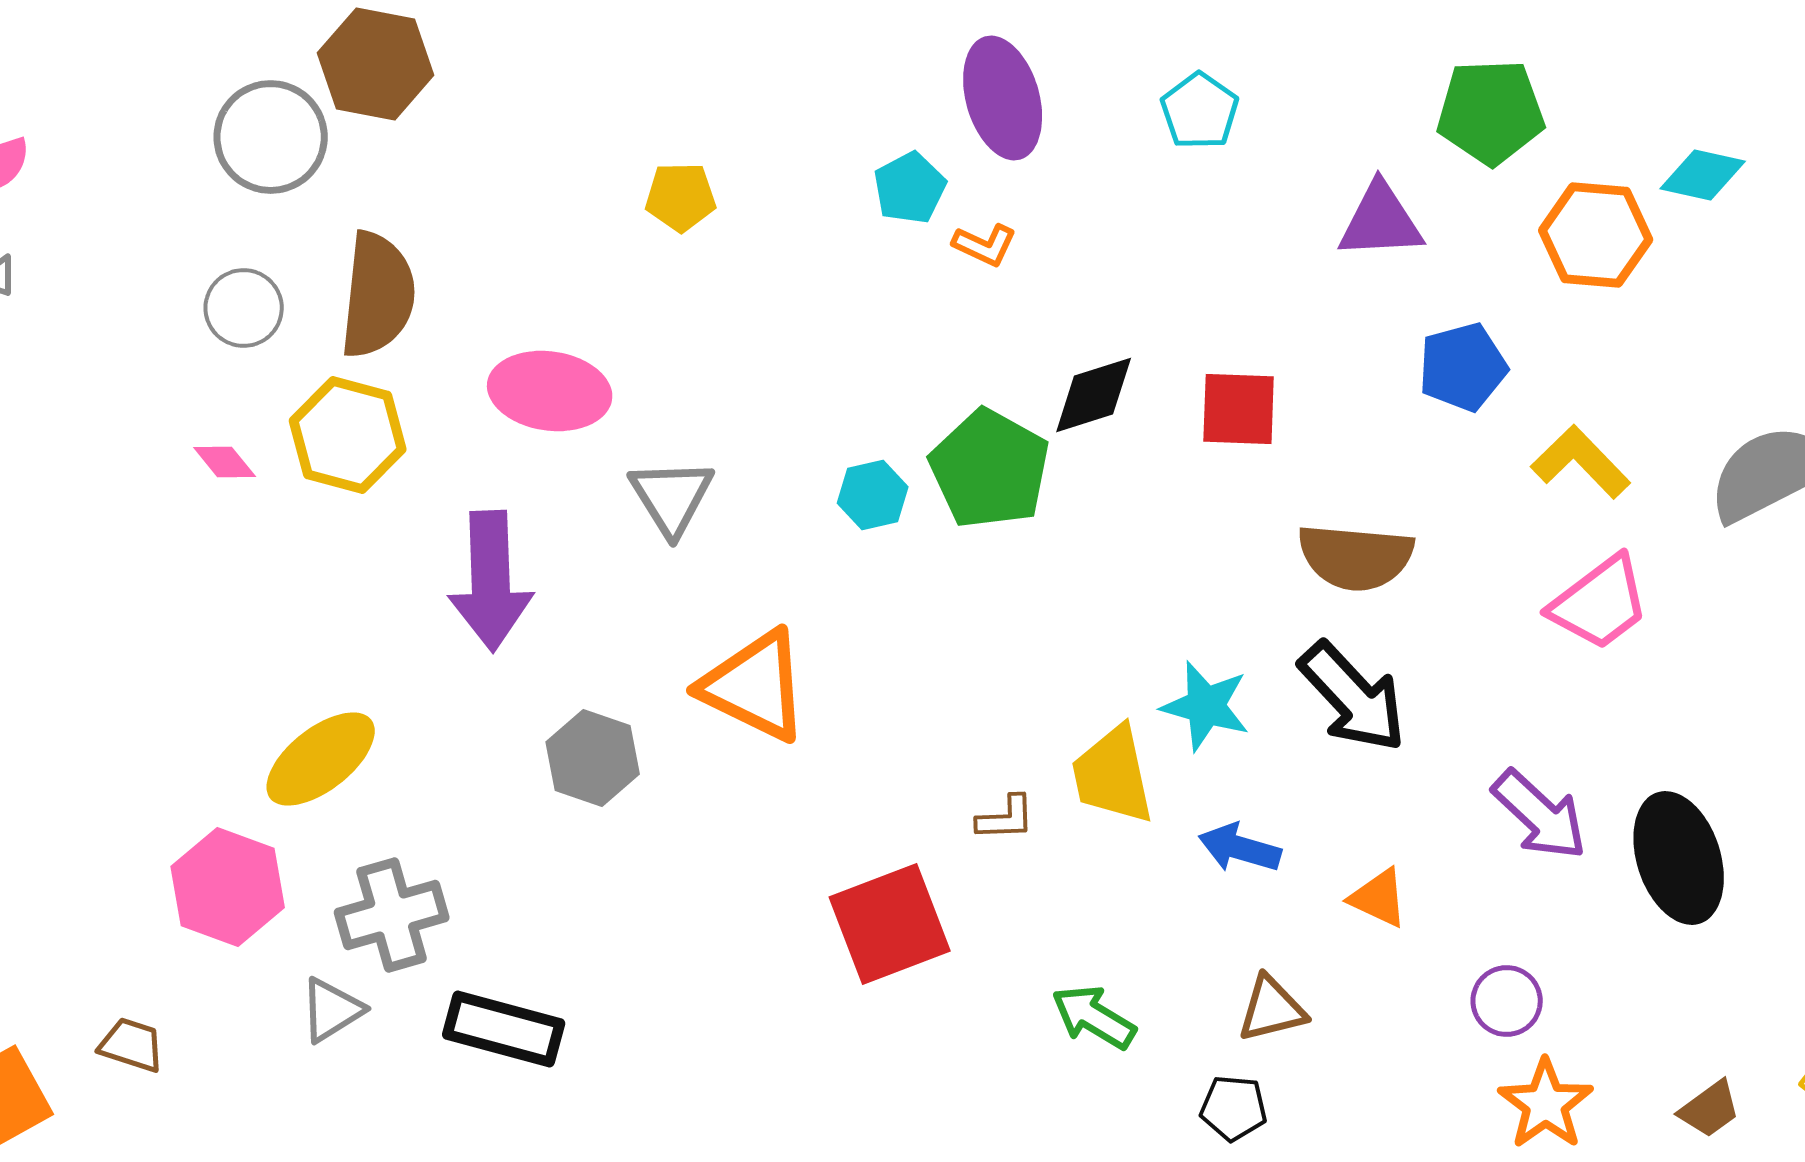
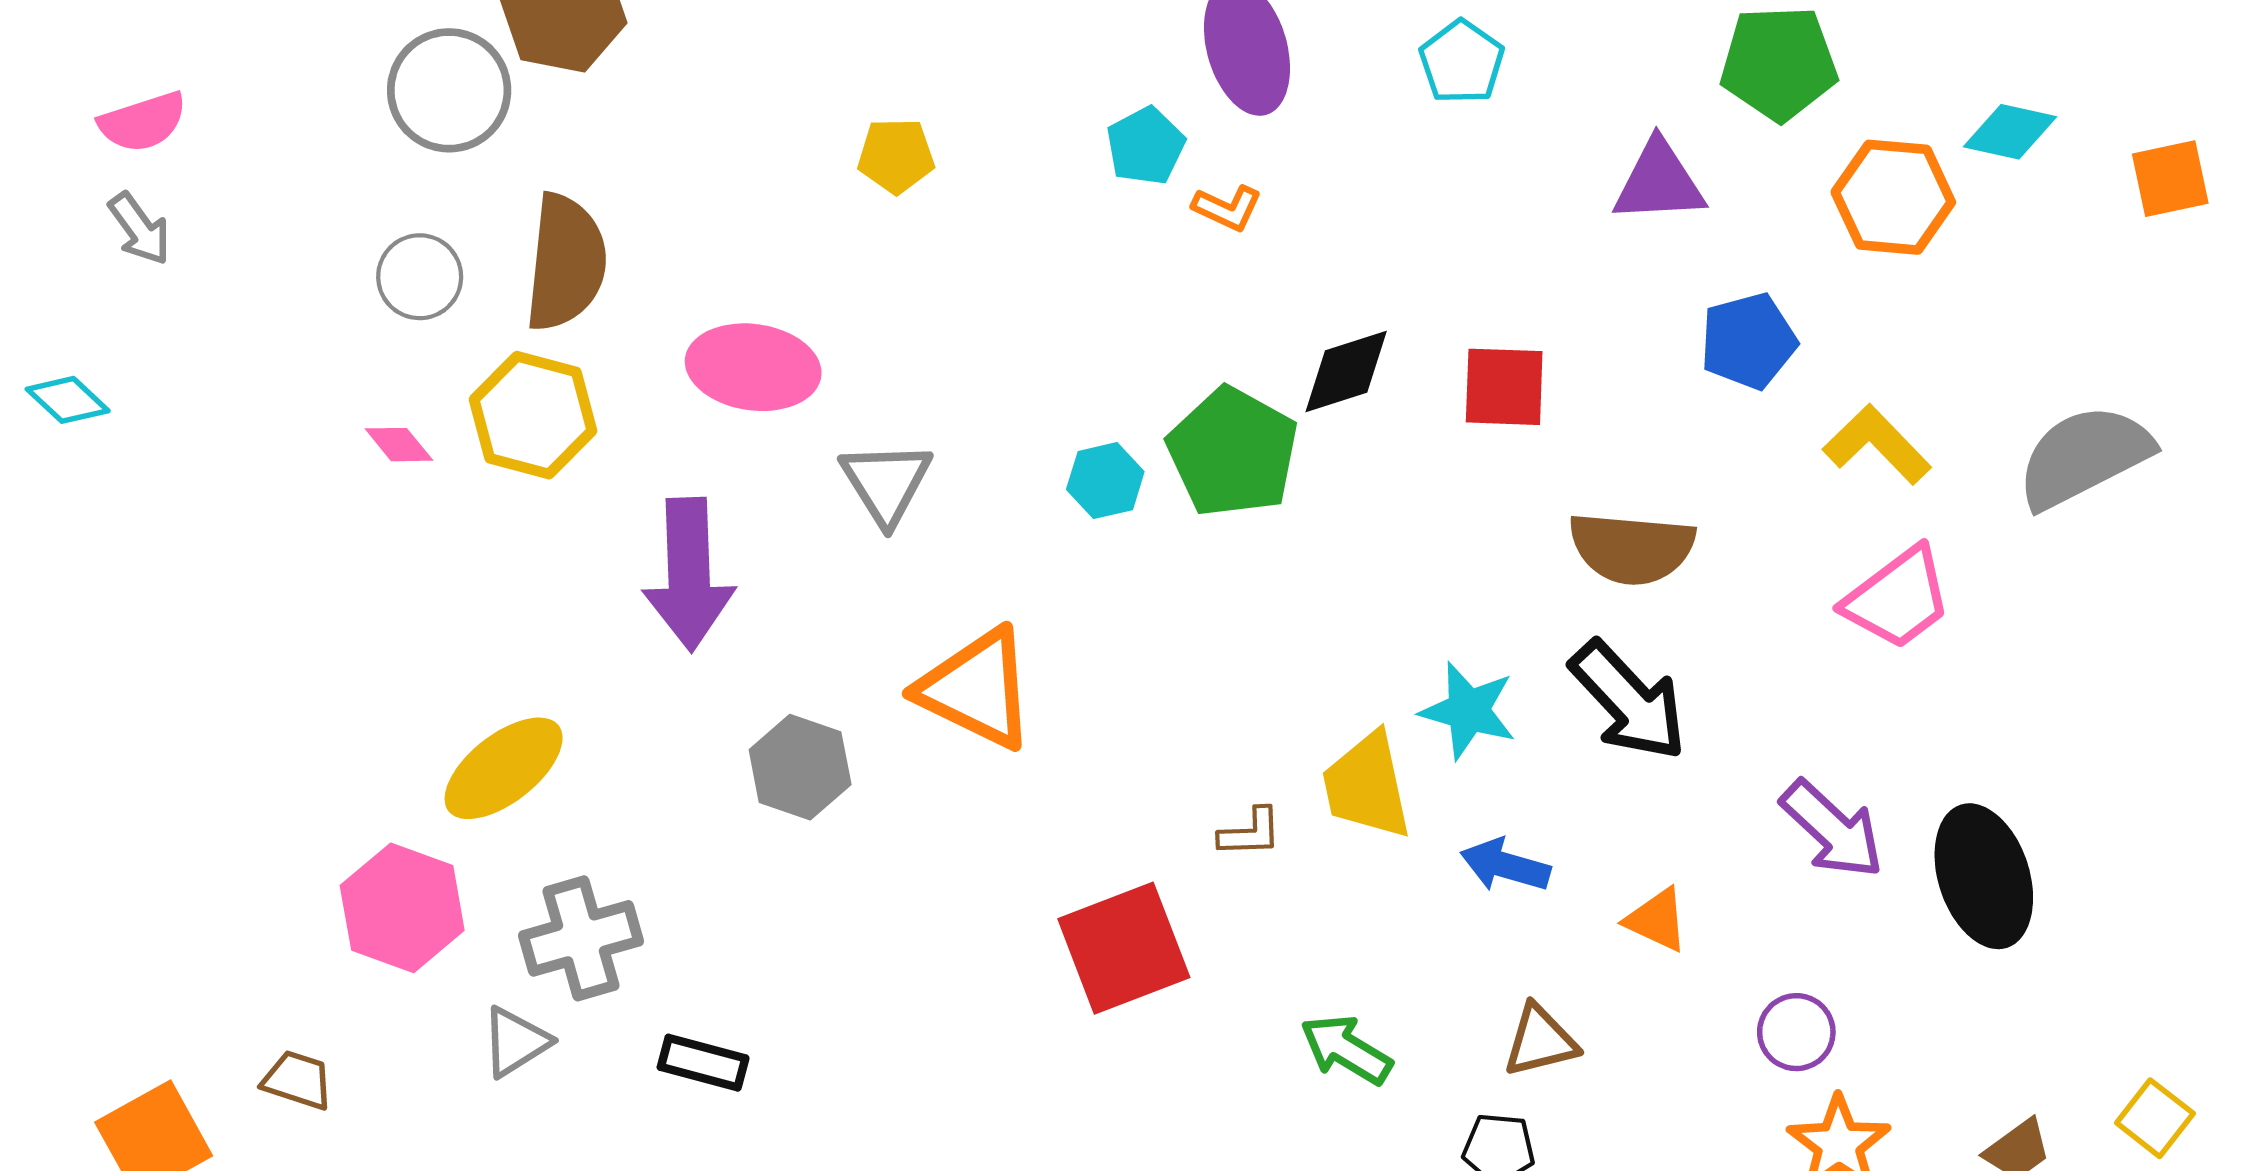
black rectangle: (504, 1029) -> (703, 1063), size x0.7

